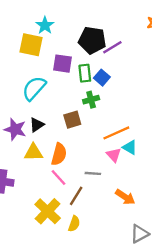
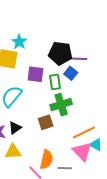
purple line: (112, 47) -> (78, 59), turned 36
blue square: (102, 78) -> (71, 73), moved
green cross: (91, 100) -> (61, 105), size x1.5
orange semicircle: (59, 154) -> (46, 159), moved
pink triangle: (114, 155) -> (82, 151), size x1.5

